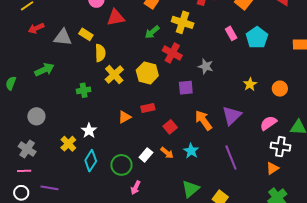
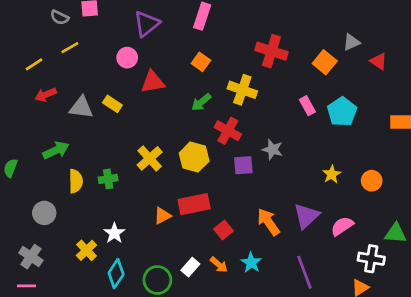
yellow semicircle: (100, 53) -> (76, 181), moved
purple square: (186, 88) -> (243, 165), moved
red rectangle: (148, 108) -> (194, 204), size x1.6
pink semicircle: (268, 123) -> (342, 226), moved

